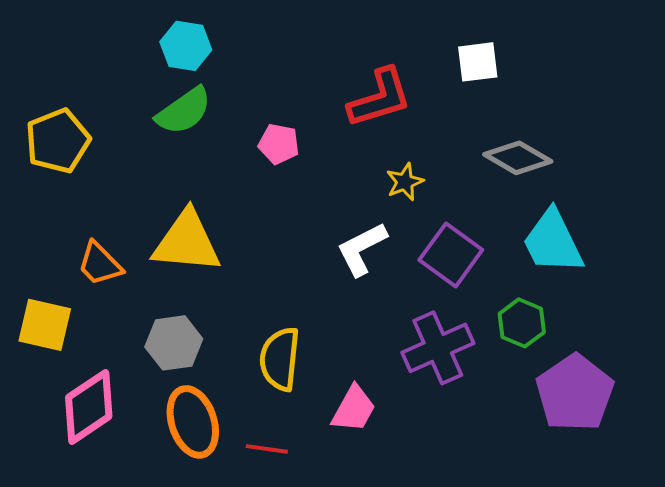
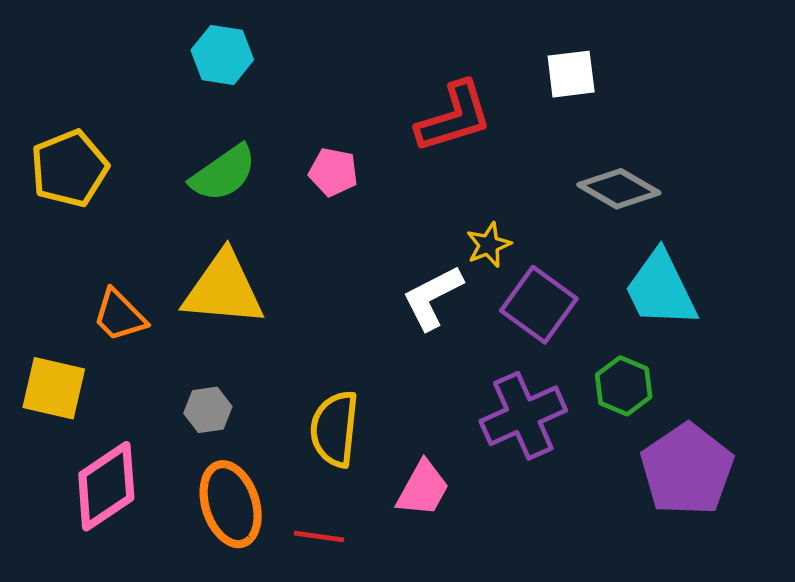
green semicircle: (184, 111) -> (223, 173), moved
yellow star: (405, 182) -> (489, 245), moved
gray hexagon: (174, 343) -> (208, 410), size x0.7

